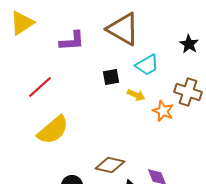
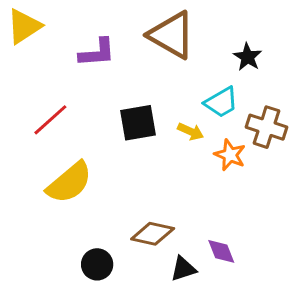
black star: (189, 44) -> (248, 57), moved
cyan trapezoid: (147, 65) -> (221, 102), moved
black square: (111, 77) -> (138, 123), moved, size x1.5

